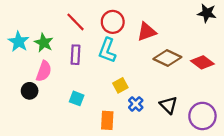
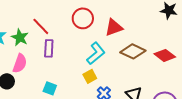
red line: (76, 22) -> (41, 26), moved
cyan L-shape: (107, 50) -> (96, 53), moved, turned -150

